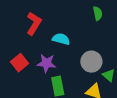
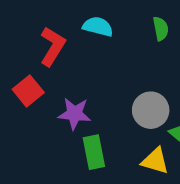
cyan semicircle: (61, 39) -> (98, 27), moved
red square: (19, 63) -> (28, 91), moved

